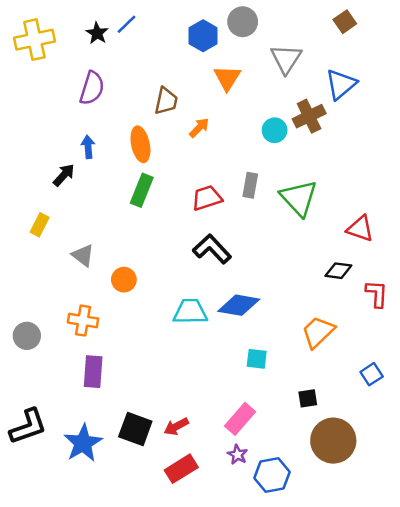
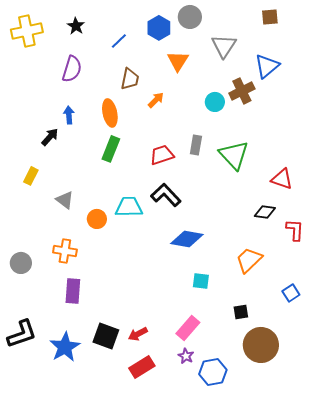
brown square: (345, 22) -> (270, 17), turned 30
blue line: (126, 24) -> (119, 41), moved
cyan trapezoid: (190, 312) -> (129, 207), moved

